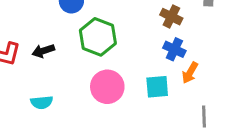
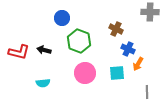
brown cross: (171, 17) -> (116, 29), moved
black arrow: (43, 51) -> (44, 50), turned 32

